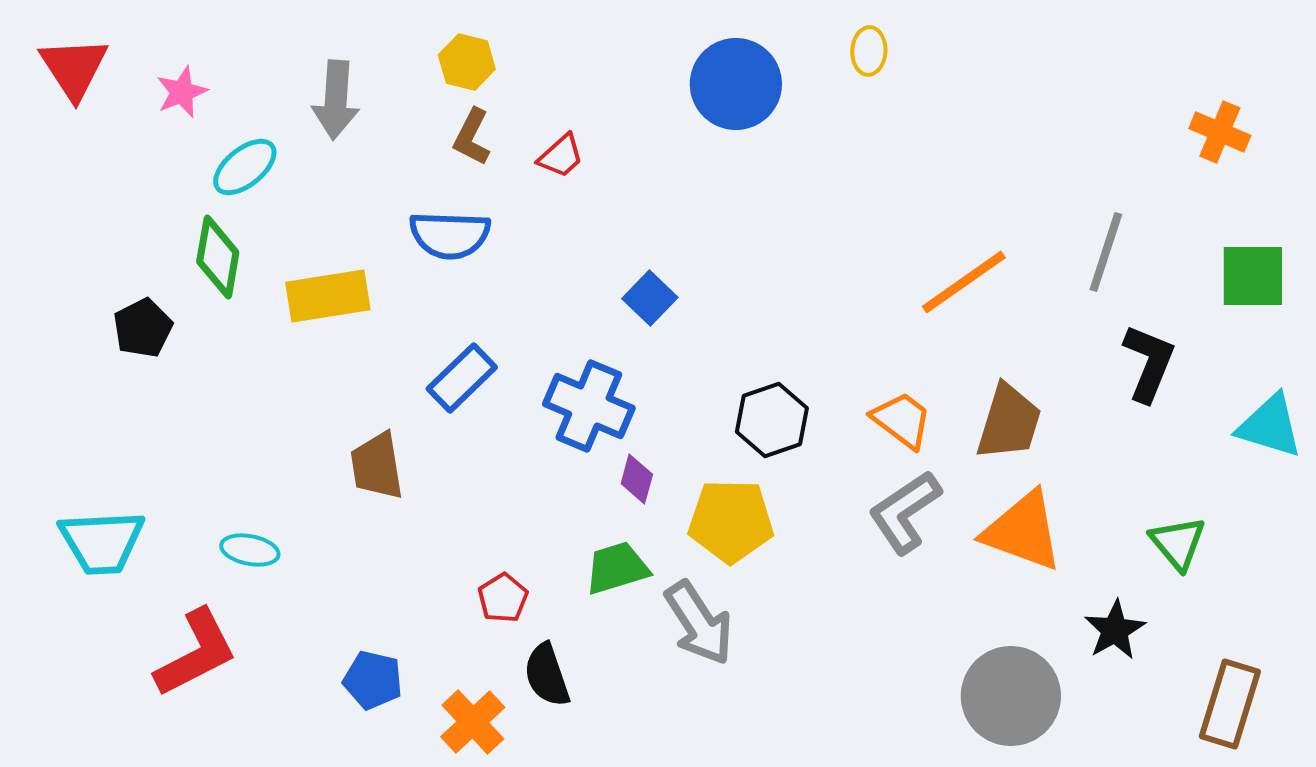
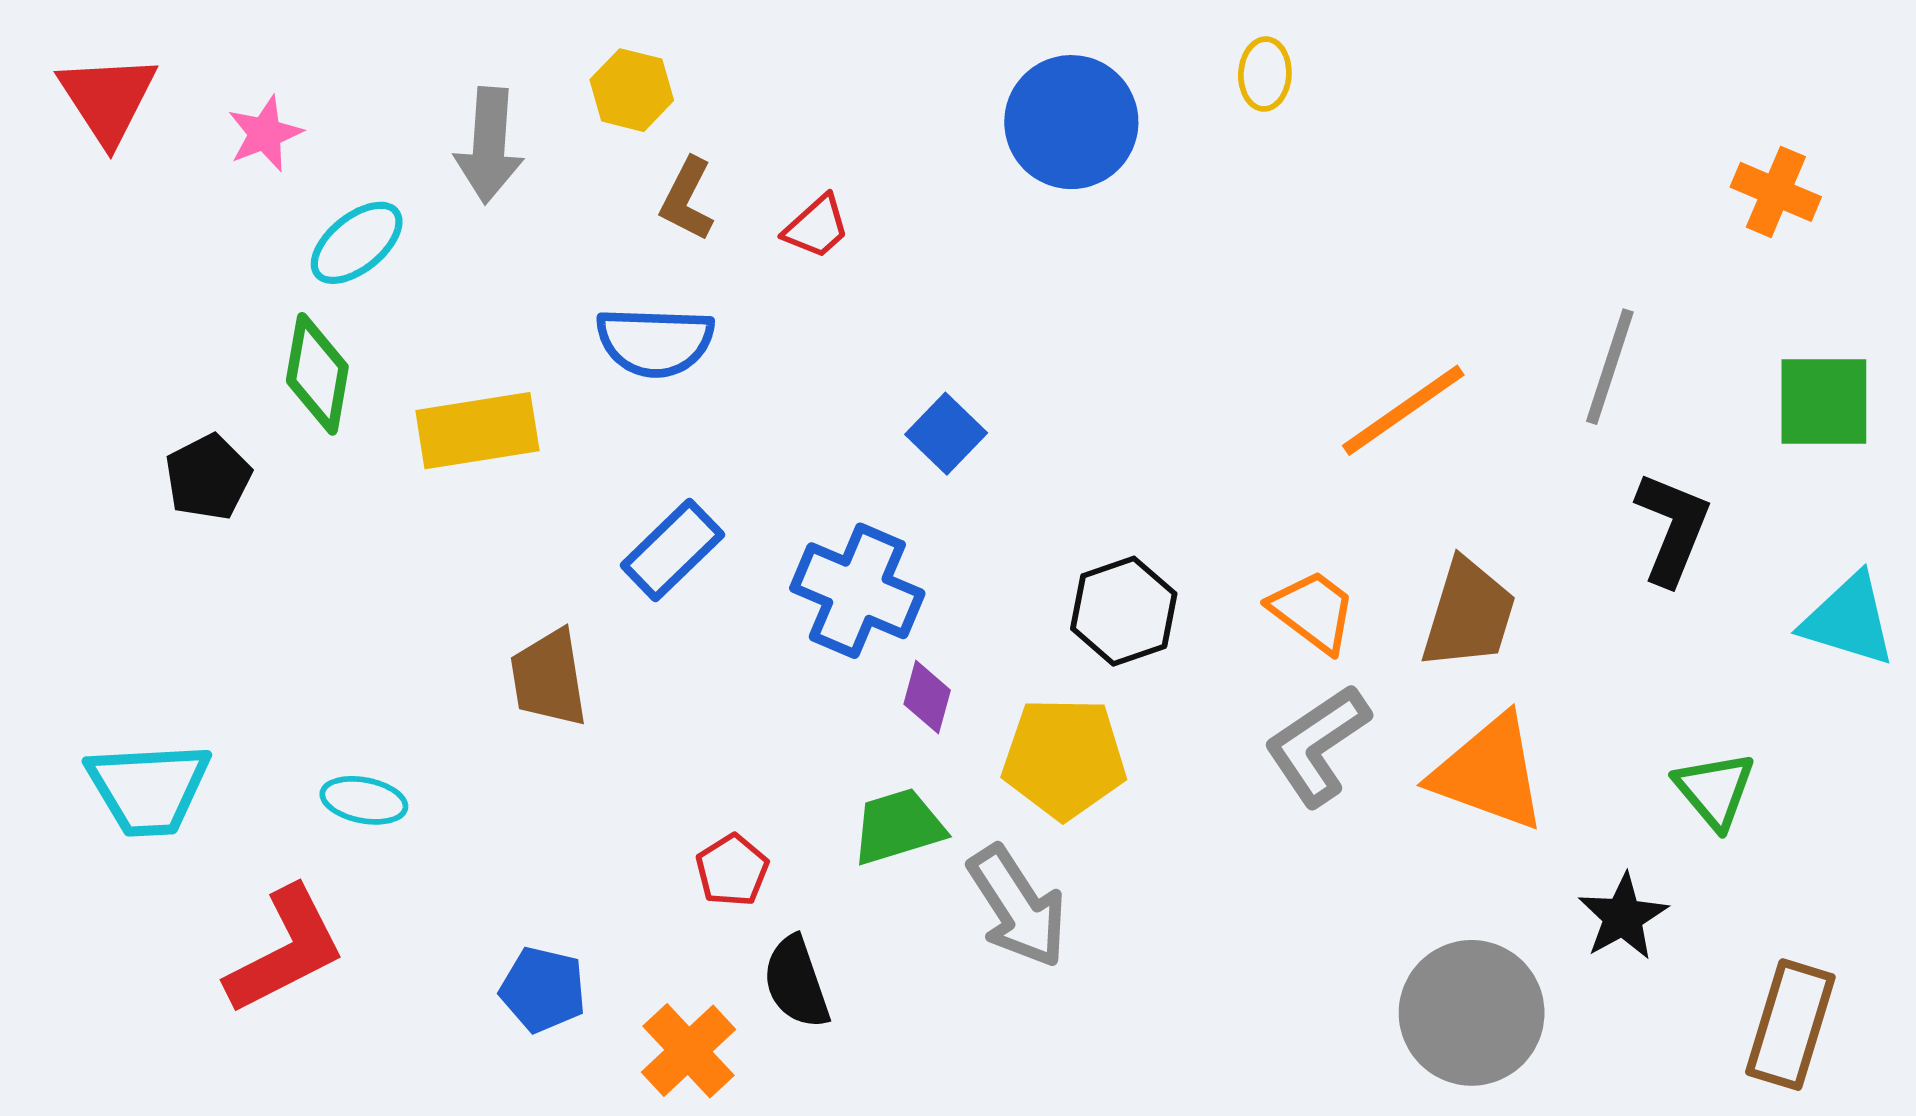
yellow hexagon: (467, 62) -> (632, 90), moved

